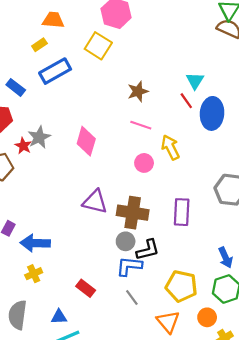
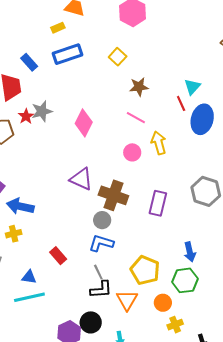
yellow square: (98, 46) -> (118, 57), moved, size x0.7
black L-shape: (148, 250) -> (101, 290), moved

